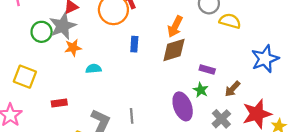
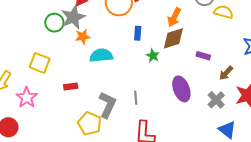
cyan semicircle: (94, 69) -> (101, 55), size x1.6
green star: (201, 90) -> (153, 56), moved

